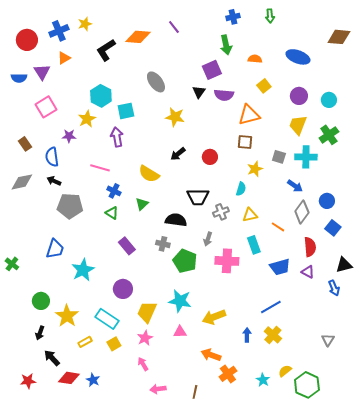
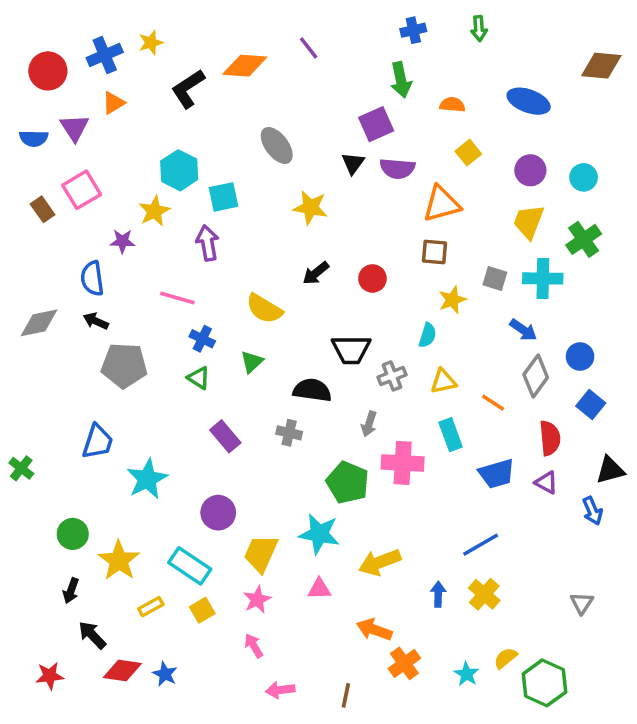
brown rectangle: (25, 144) -> (43, 209), moved
green pentagon: (185, 261) -> (348, 482), moved

